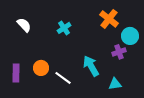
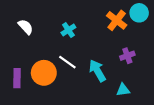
cyan circle: (130, 36) -> (139, 13), moved
orange circle: (41, 68) -> (44, 73), size x1.5
white line: (63, 78) -> (67, 62), moved

